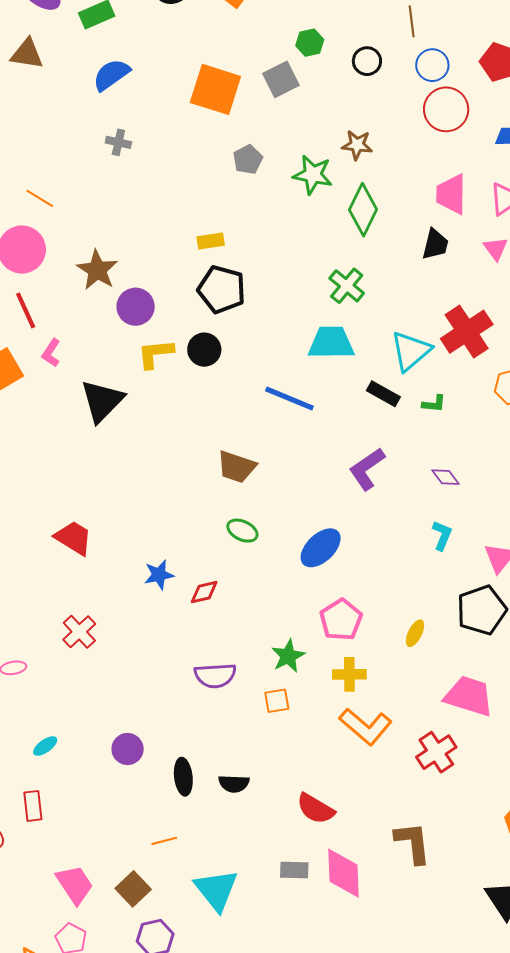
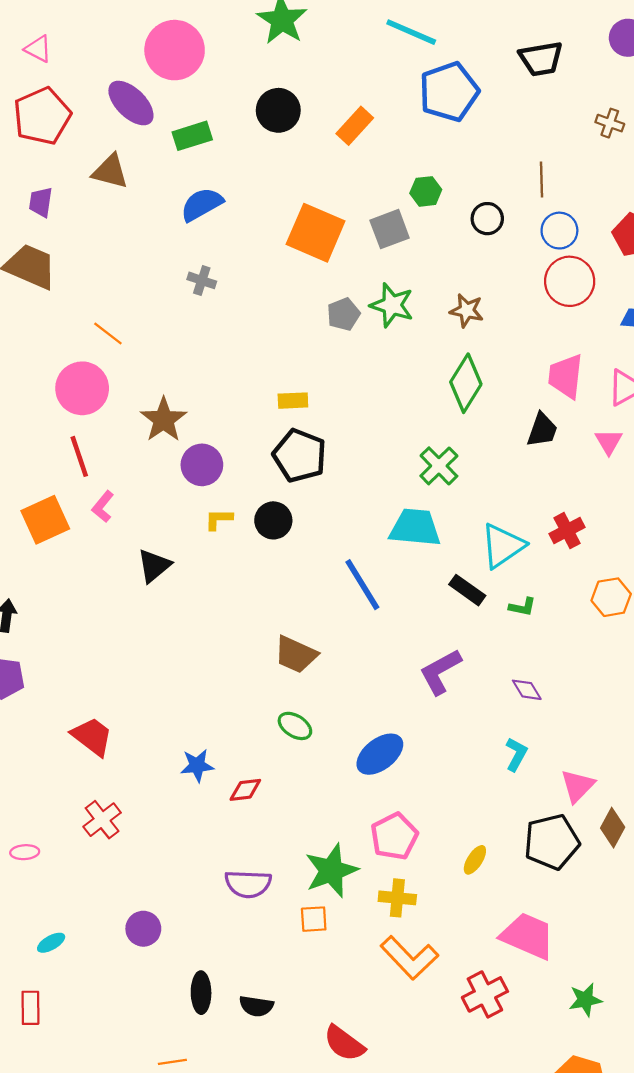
green star: (313, 175) -> (392, 305), moved
red cross: (467, 332) -> (567, 531), size x0.6
yellow L-shape: (155, 354) -> (219, 519), size x0.7
blue line: (289, 398) -> (362, 585), turned 30
black triangle: (102, 401) -> (154, 566), size x0.7
red trapezoid: (74, 538) -> (92, 736), moved
green star: (288, 656) -> (331, 871), size x1.4
purple circle: (128, 749) -> (143, 929), moved

